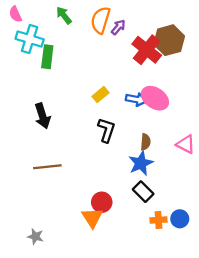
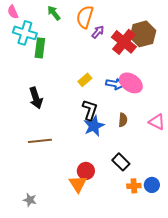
purple arrow: (118, 27) -> (98, 32), moved
blue star: (141, 163) -> (94, 126), moved

